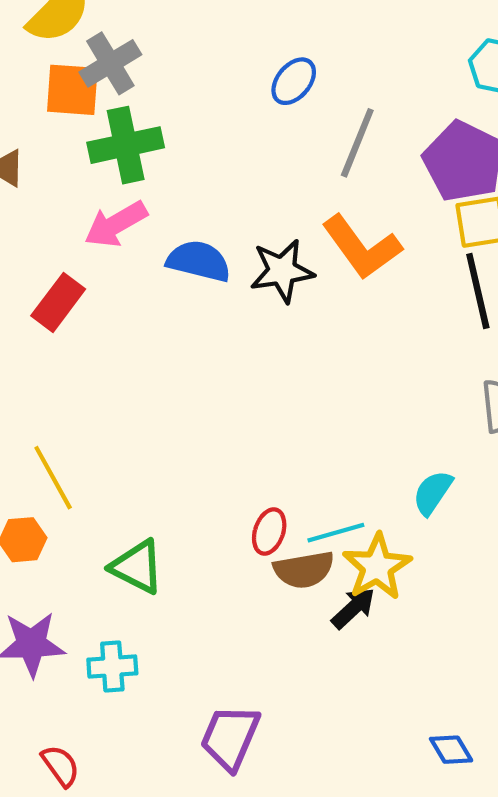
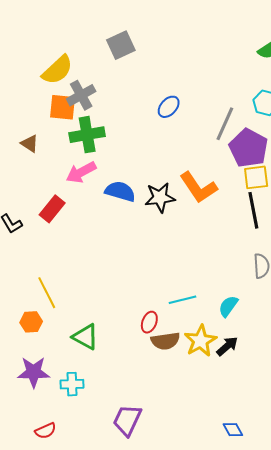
gray line: (357, 143) -> (225, 124), moved
cyan line: (336, 533) -> (183, 300), moved
black arrow: (353, 608) -> (227, 346), moved
red semicircle: (61, 766) -> (46, 431), turned 100

